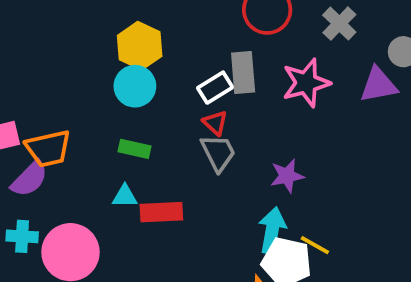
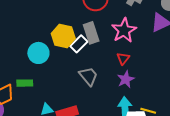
yellow hexagon: (140, 46) -> (63, 36), moved
red triangle: (215, 123) -> (123, 58), moved, turned 40
green rectangle: (134, 149) -> (25, 83), moved

